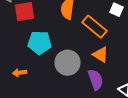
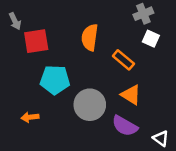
orange rectangle: (94, 27) -> (123, 60), size x0.7
purple semicircle: (96, 80) -> (125, 126), turned 140

